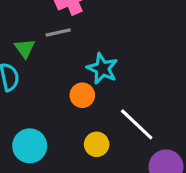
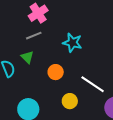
green triangle: (25, 48) -> (27, 57), moved
cyan star: (102, 69) -> (72, 43), moved

